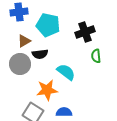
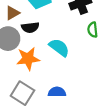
orange star: (47, 90) -> (28, 59), moved

